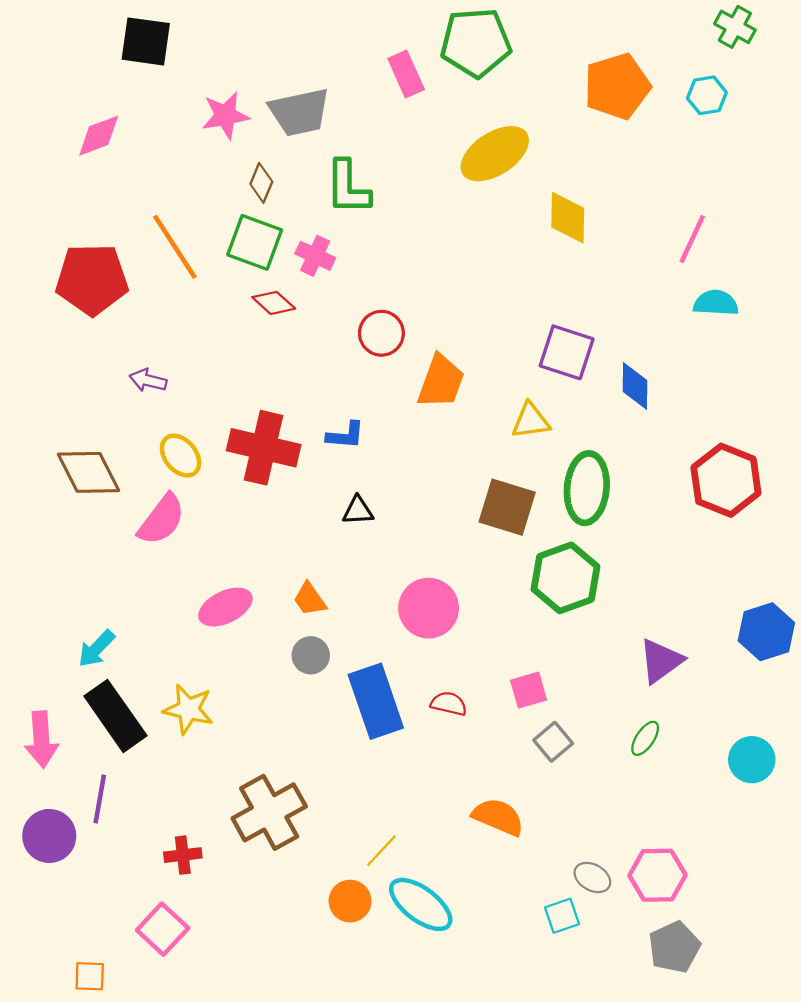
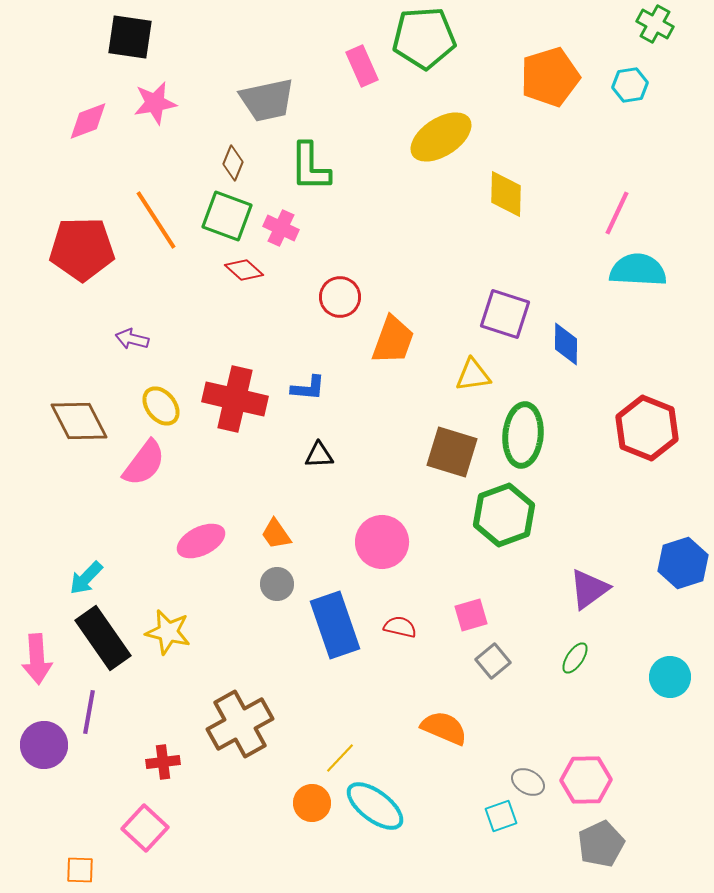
pink star: (225, 116) -> (155, 103), moved
cyan semicircle: (716, 303) -> (638, 270), size x1.4

